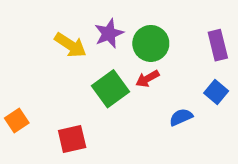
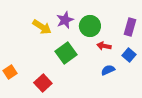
purple rectangle: (218, 45) -> (130, 27), turned 30
red arrow: (147, 79) -> (104, 46), moved, turned 40
red square: (72, 139) -> (43, 83), turned -30

